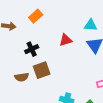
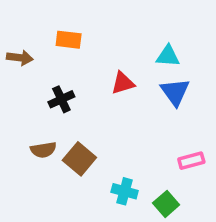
orange rectangle: (36, 16) -> (69, 40), turned 48
brown square: (42, 70) -> (79, 159), moved, turned -30

